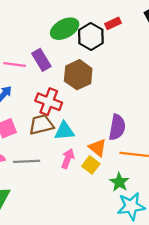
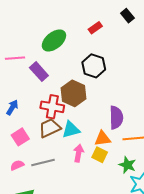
black hexagon: (91, 36) -> (94, 66), moved
pink line: (15, 65) -> (15, 58), moved
brown hexagon: (78, 75) -> (73, 93), moved
orange triangle: (98, 148) -> (103, 139), turned -36

